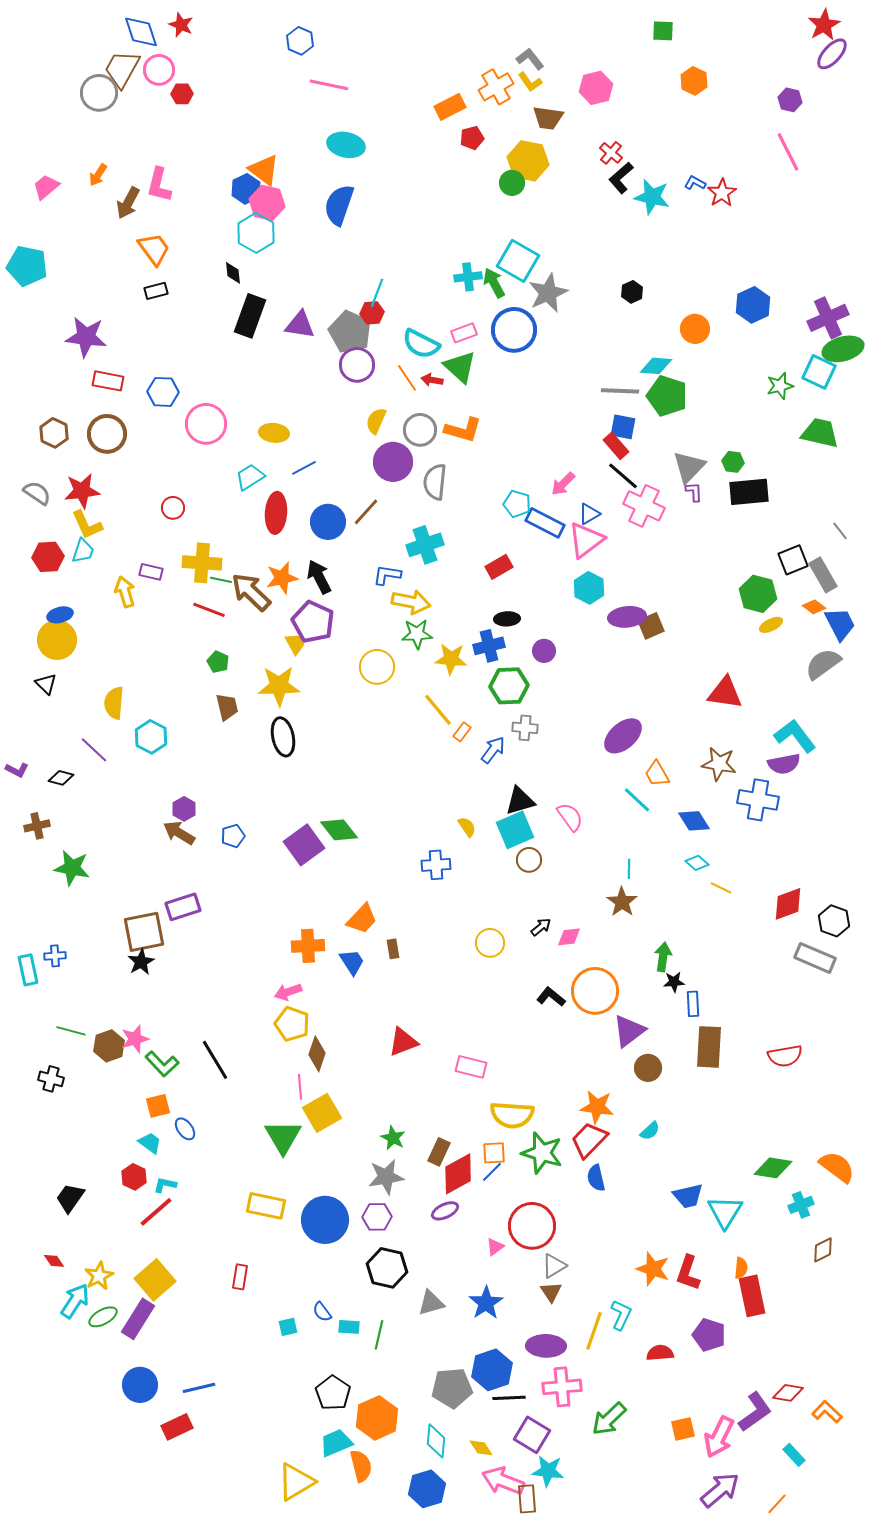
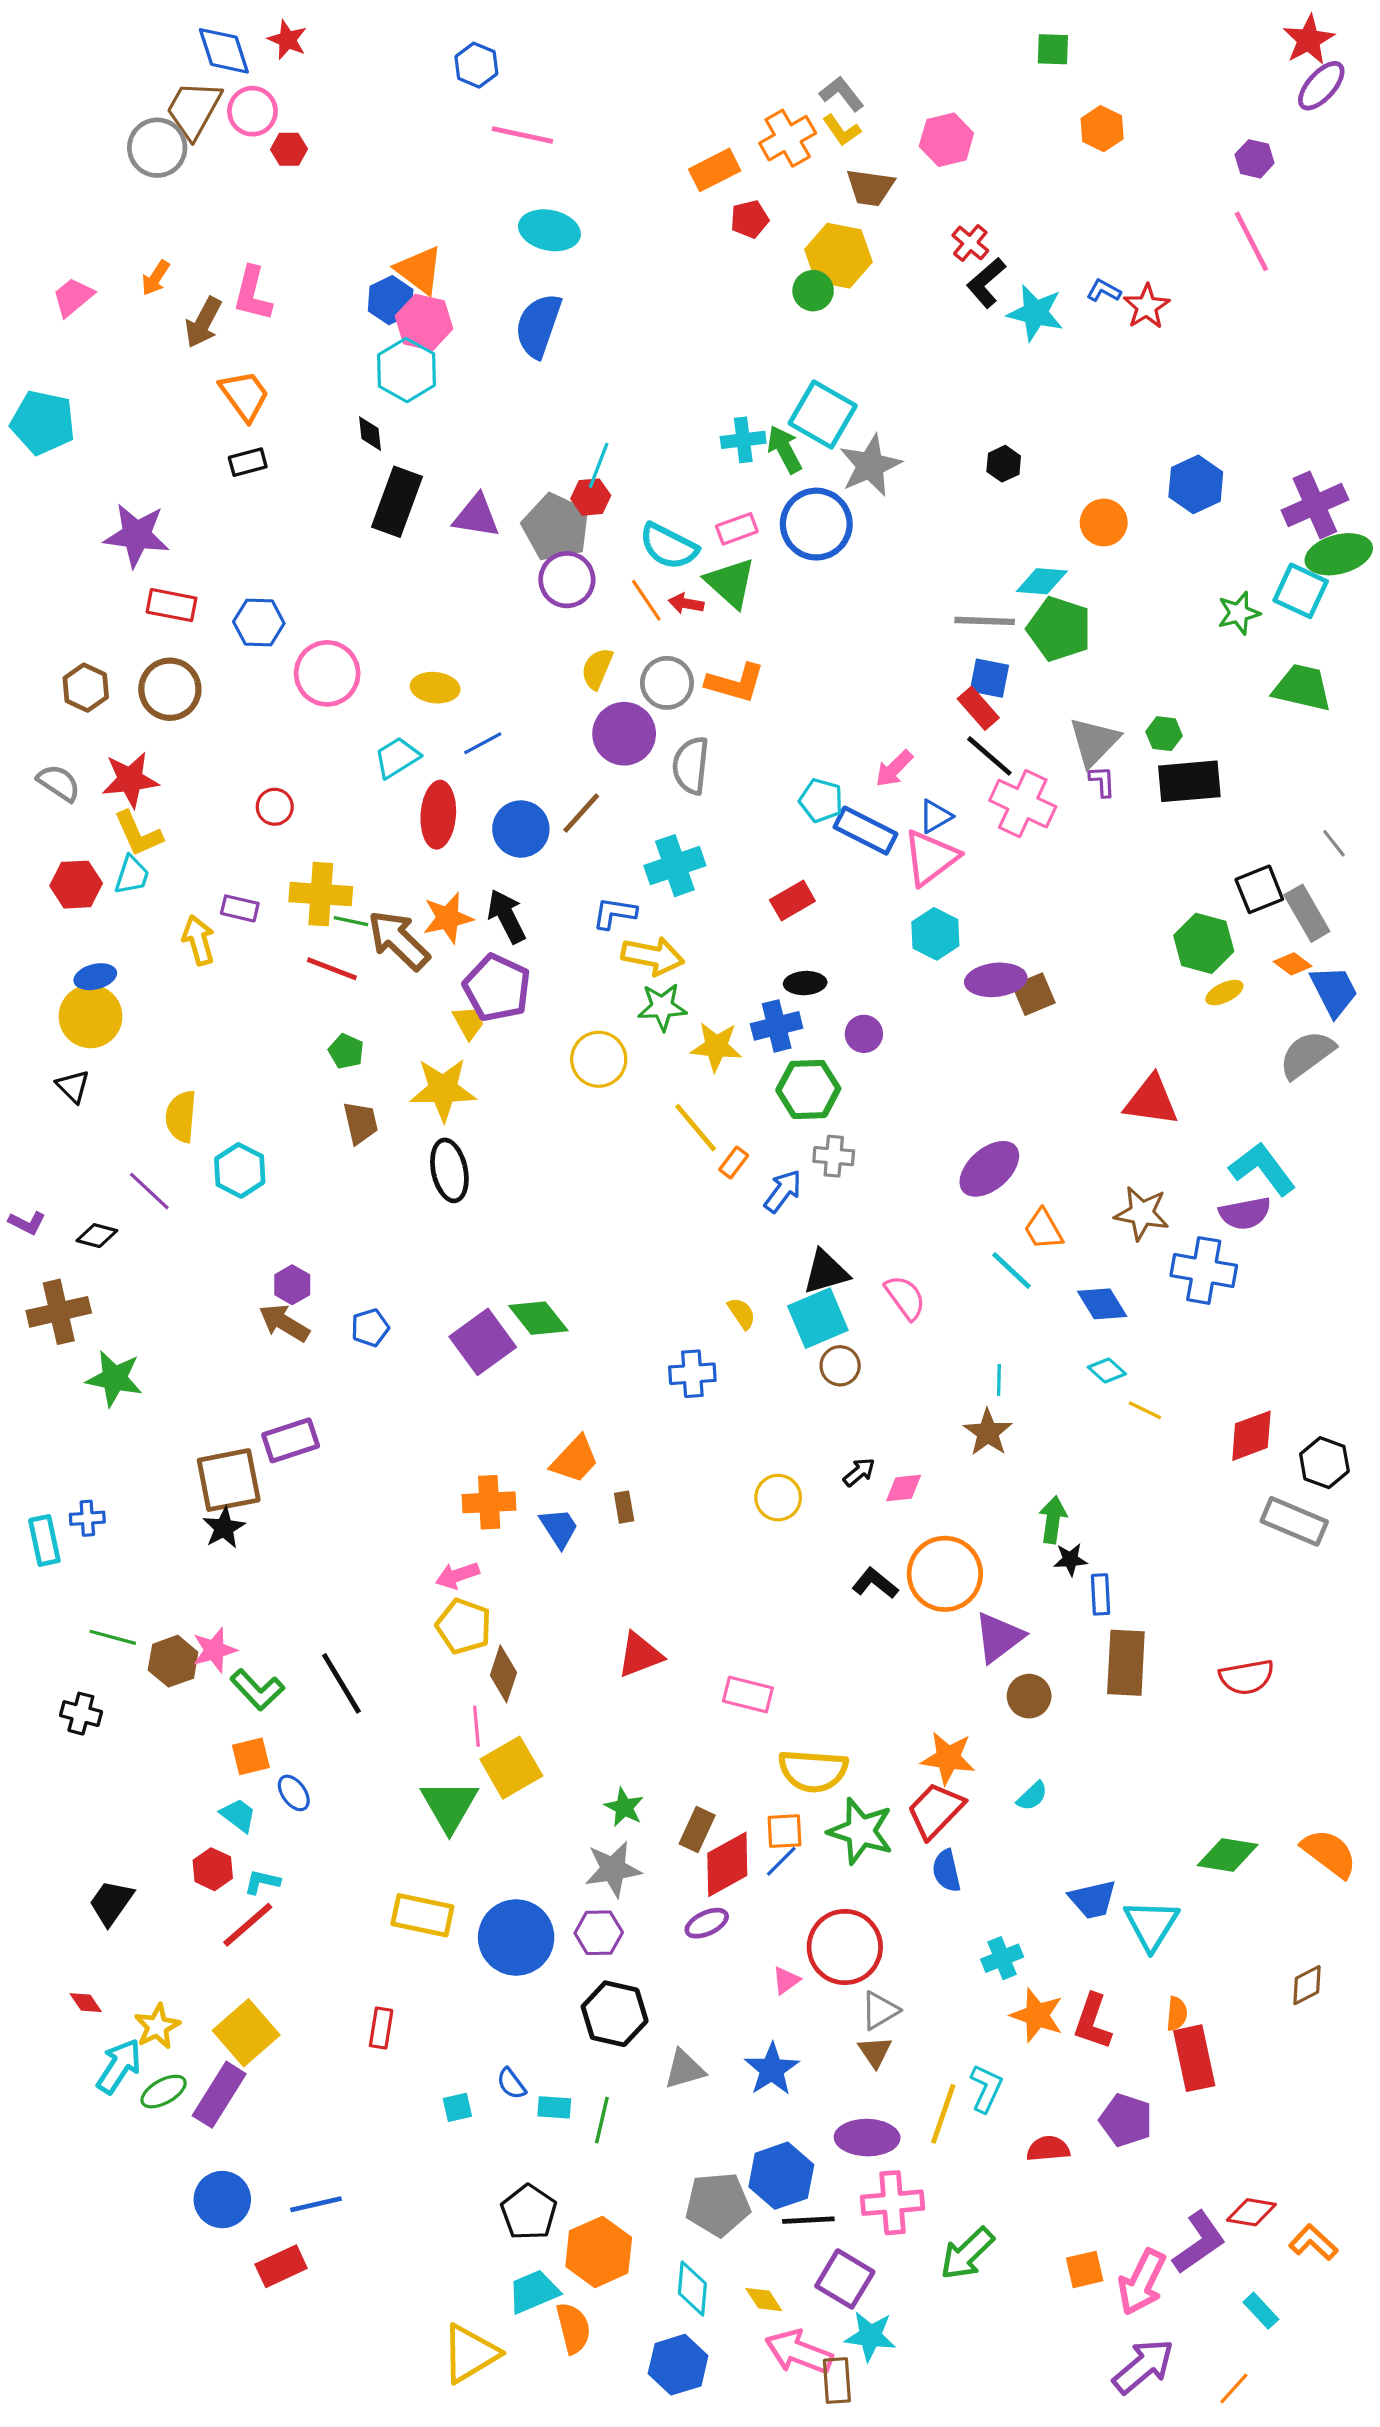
brown cross: (37, 826) -> (59, 1312), size x1.5
cyan cross: (801, 1205) -> (1002, 1958), moved

